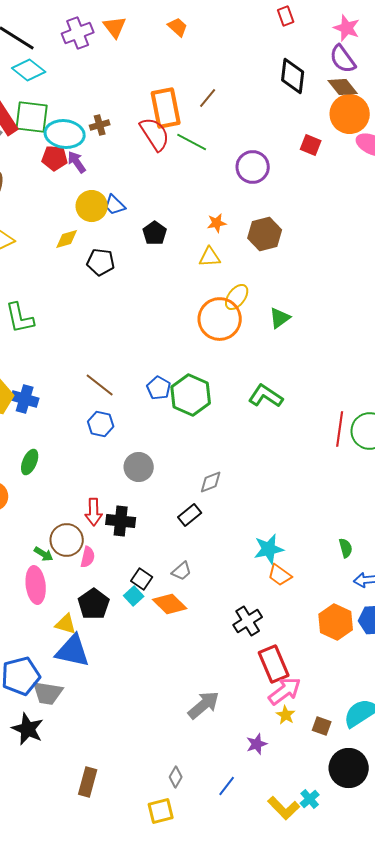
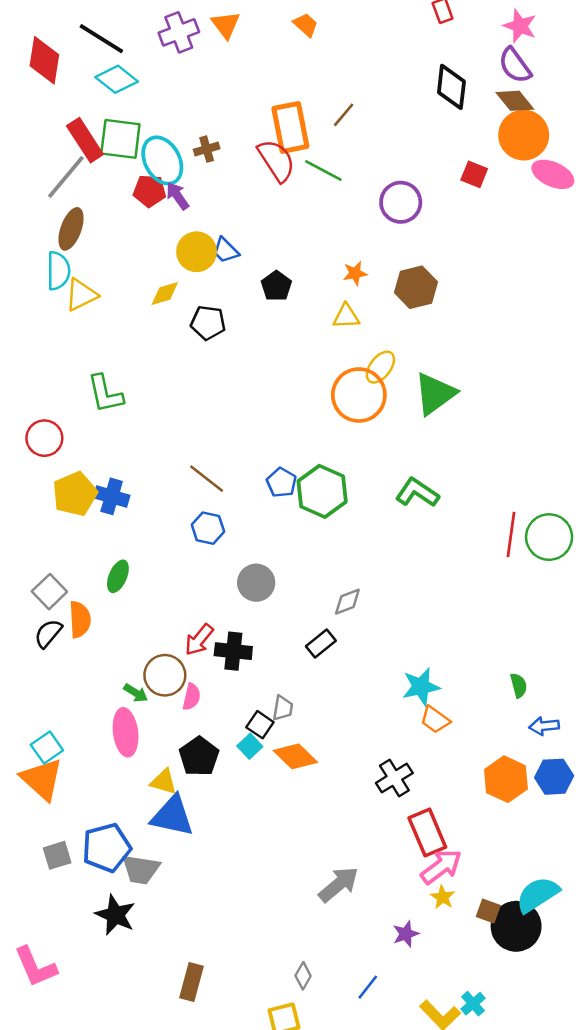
cyan ellipse: (65, 134) -> (162, 160), turned 54
green triangle: (280, 318) -> (435, 394), size x1.6
red arrow: (94, 512) -> (199, 640), turned 40
gray trapezoid: (182, 571) -> (283, 708), moved, turned -40
black circle: (349, 768) -> (516, 926), moved

